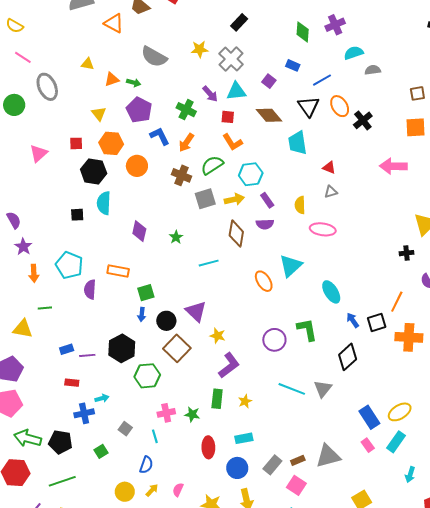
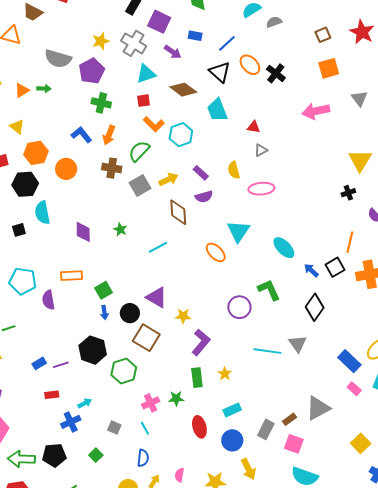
purple square: (269, 81) -> (159, 22), moved, size x1.6
purple arrow: (210, 94) -> (173, 52), moved
purple pentagon: (139, 110) -> (92, 71), moved, turned 30
cyan hexagon: (251, 174) -> (181, 135), moved

